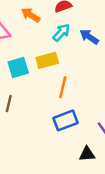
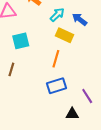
yellow rectangle: (47, 60) -> (64, 35), moved, turned 36

